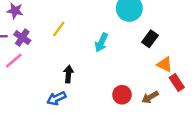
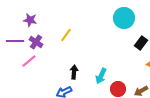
cyan arrow: (101, 42) -> (101, 76), moved

